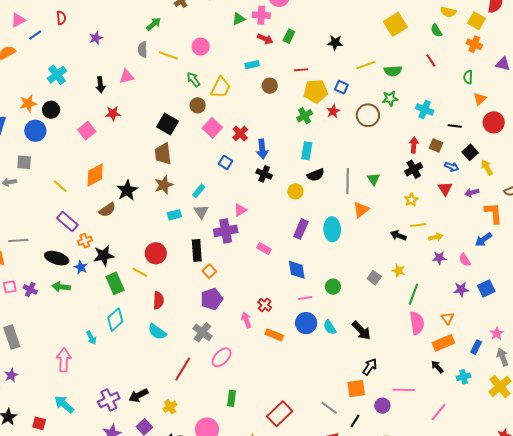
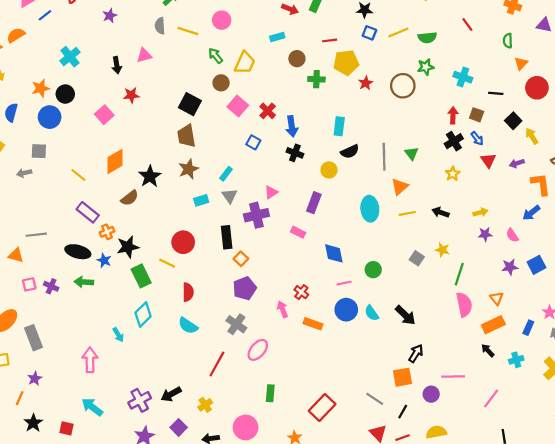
blue square: (341, 87) -> (369, 33), moved
green cross: (305, 116) -> (316, 79), moved, turned 35
blue arrow: (452, 167) -> (477, 138), moved, turned 32
yellow line: (418, 225) -> (407, 213), moved
purple rectangle: (301, 229) -> (314, 203), moved

